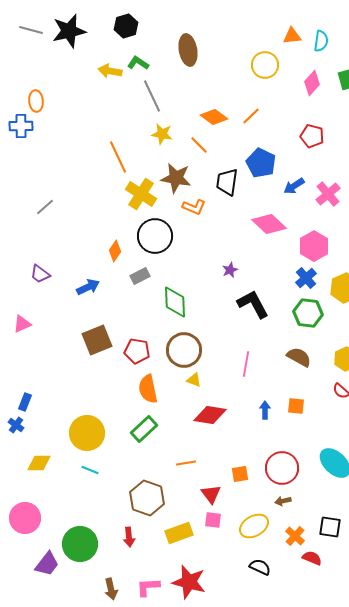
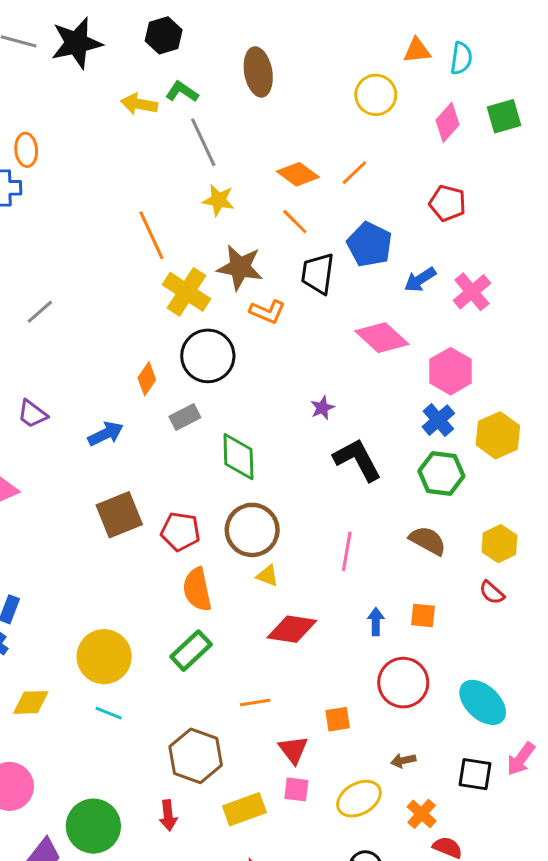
orange line: (199, 145) -> (295, 222), moved
red circle: (282, 468) -> (403, 683), moved
black square: (330, 527) -> (475, 774), moved

